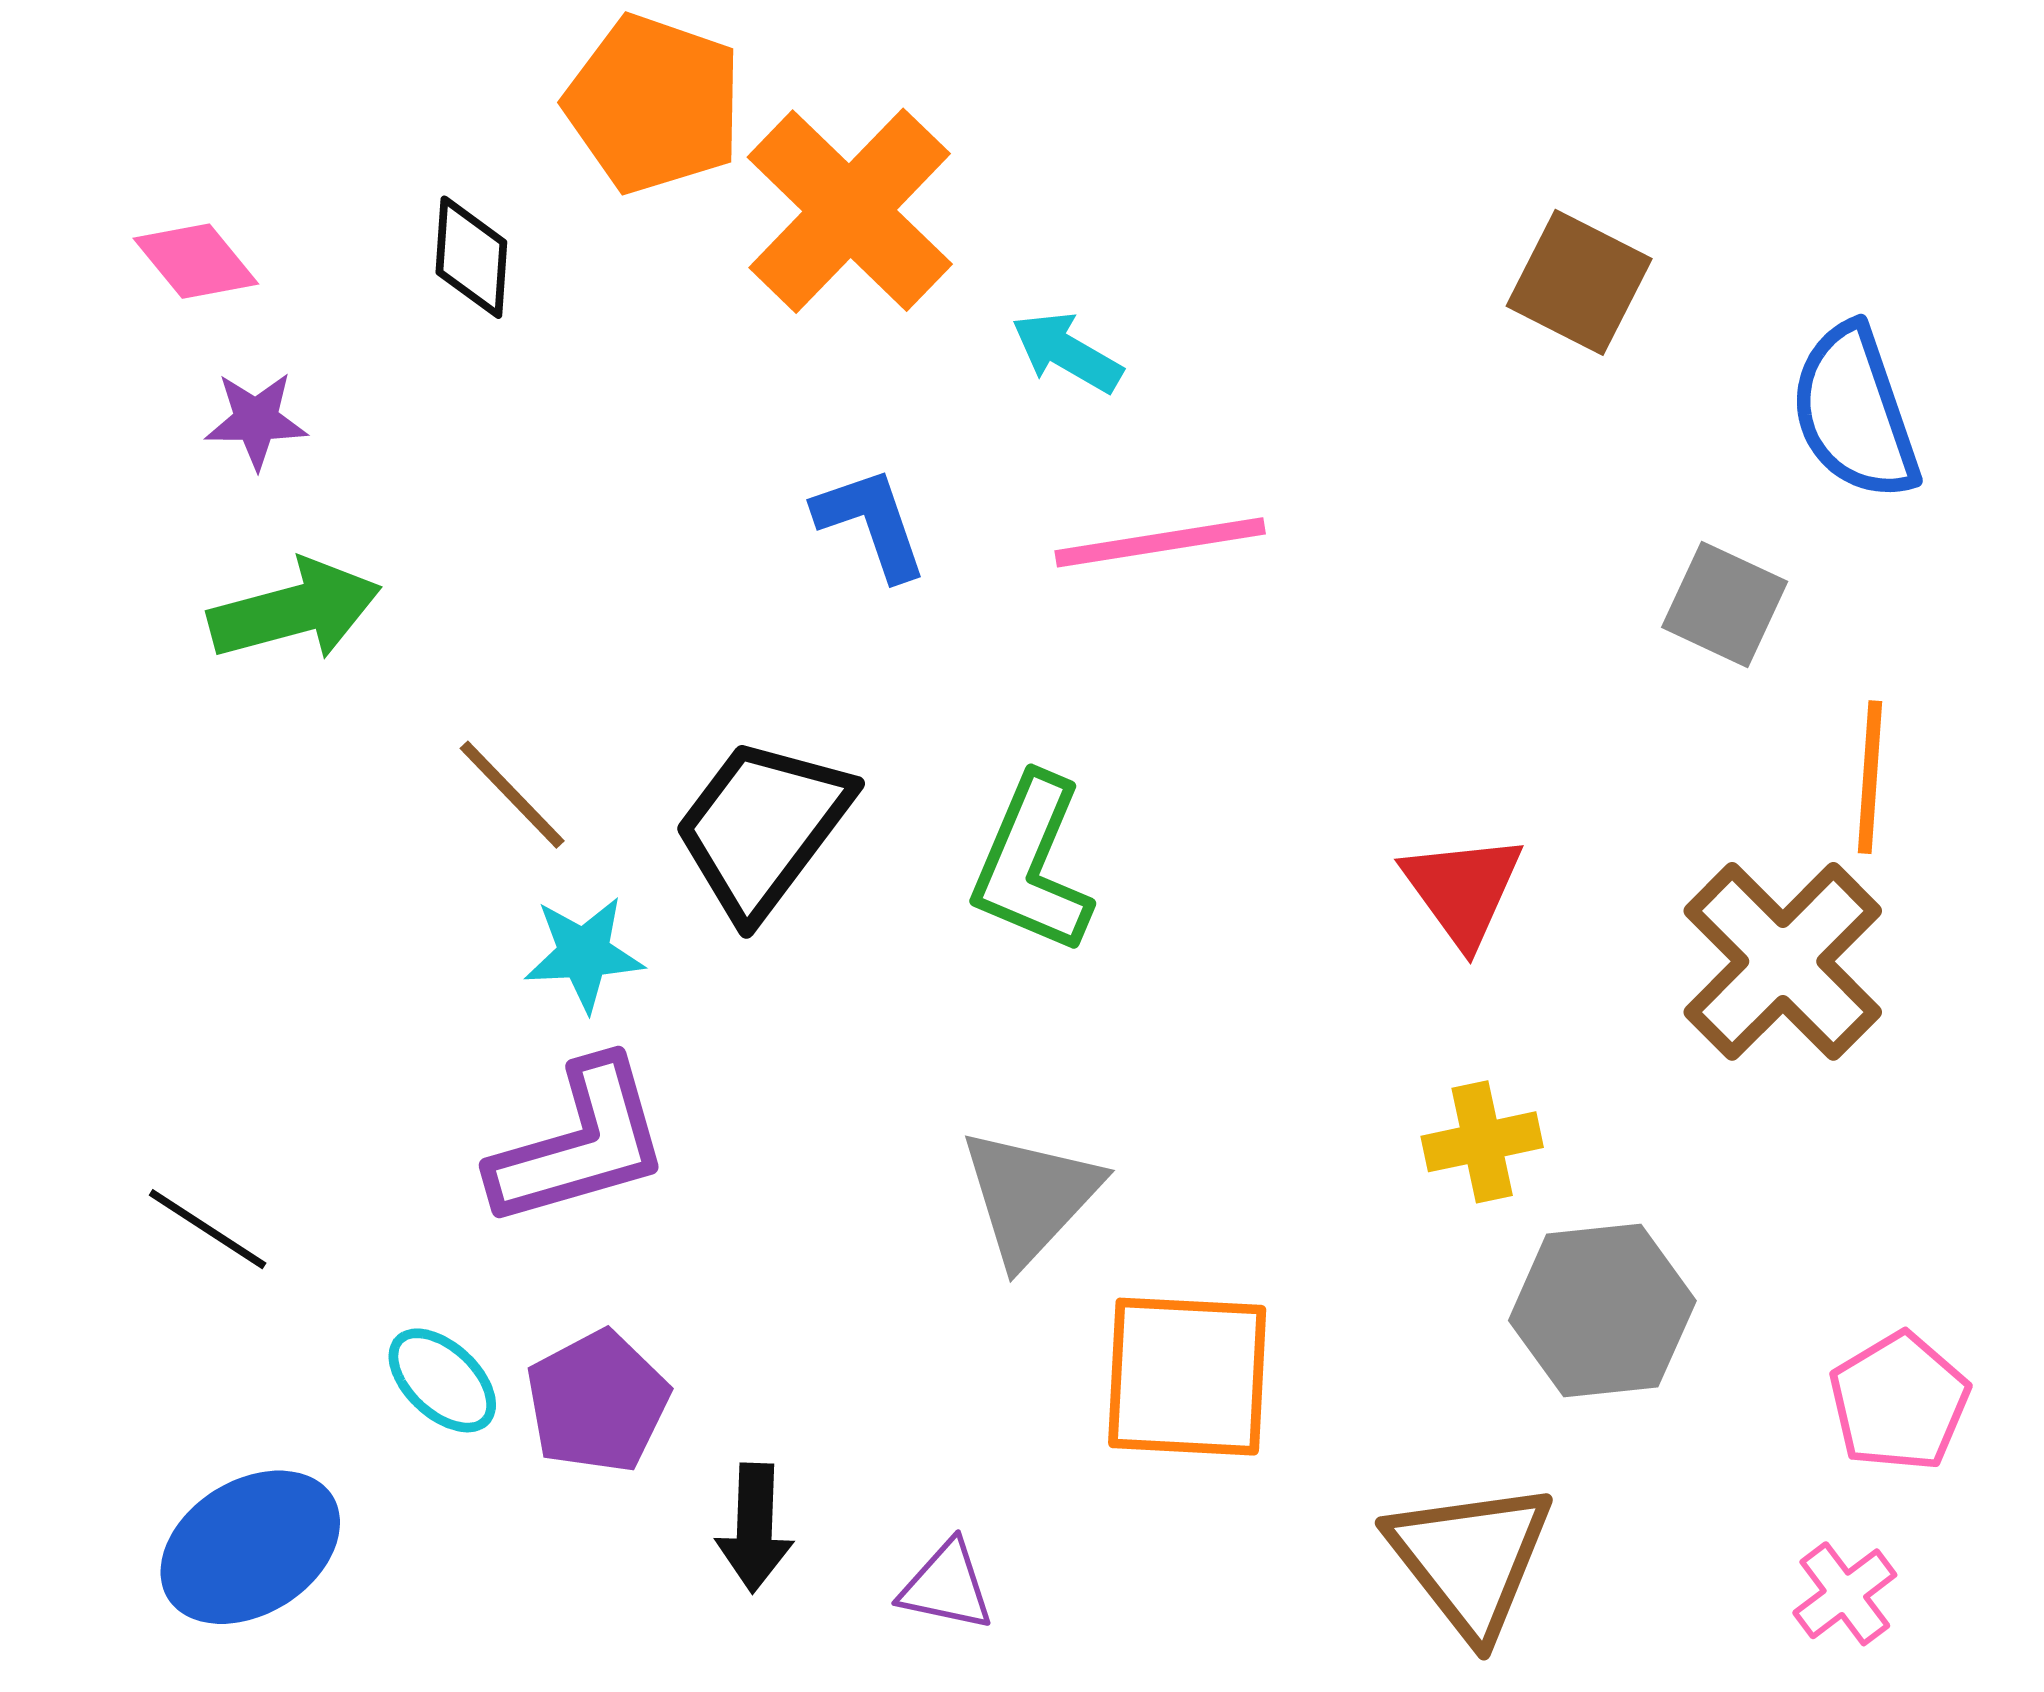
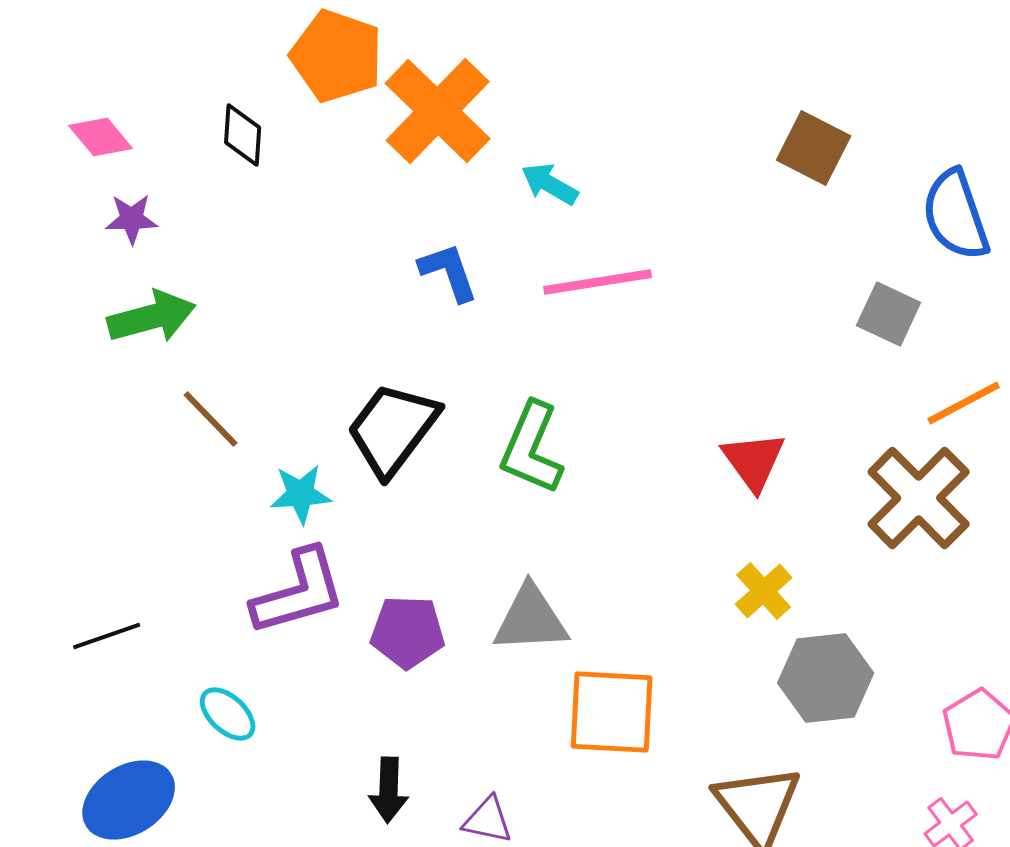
orange line: (1870, 777) -> (964, 403), turned 58
brown line: (512, 795) -> (211, 419), moved
yellow cross: (1482, 1142) -> (764, 591), turned -30
gray triangle: (1030, 1196) -> (531, 619), turned 44
black line: (208, 1229) -> (107, 636), turned -52
purple pentagon: (597, 1402) -> (408, 632), moved, turned 30

